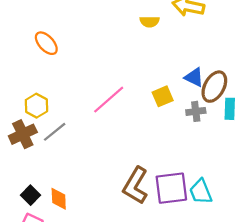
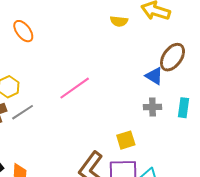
brown ellipse: (214, 87) -> (172, 57), moved
yellow square: (163, 96) -> (126, 140), moved

